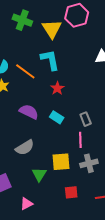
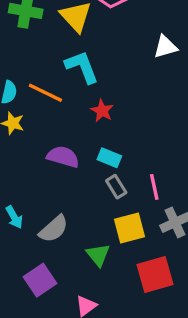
gray rectangle: (86, 119) -> (116, 187), moved
gray semicircle: (25, 148) -> (54, 229), moved
red square: (71, 192) -> (155, 274), size x1.6

